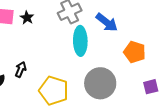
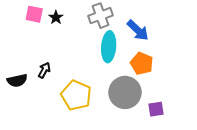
orange pentagon: (135, 52) -> (142, 64), moved
purple square: (151, 87) -> (156, 109), moved

